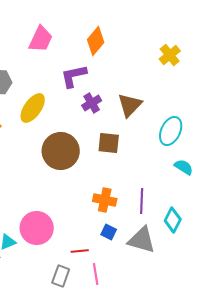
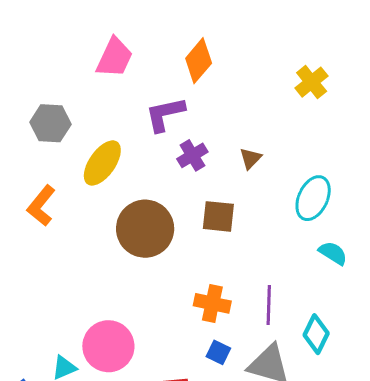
brown triangle: (130, 105) -> (250, 158), size x0.6

